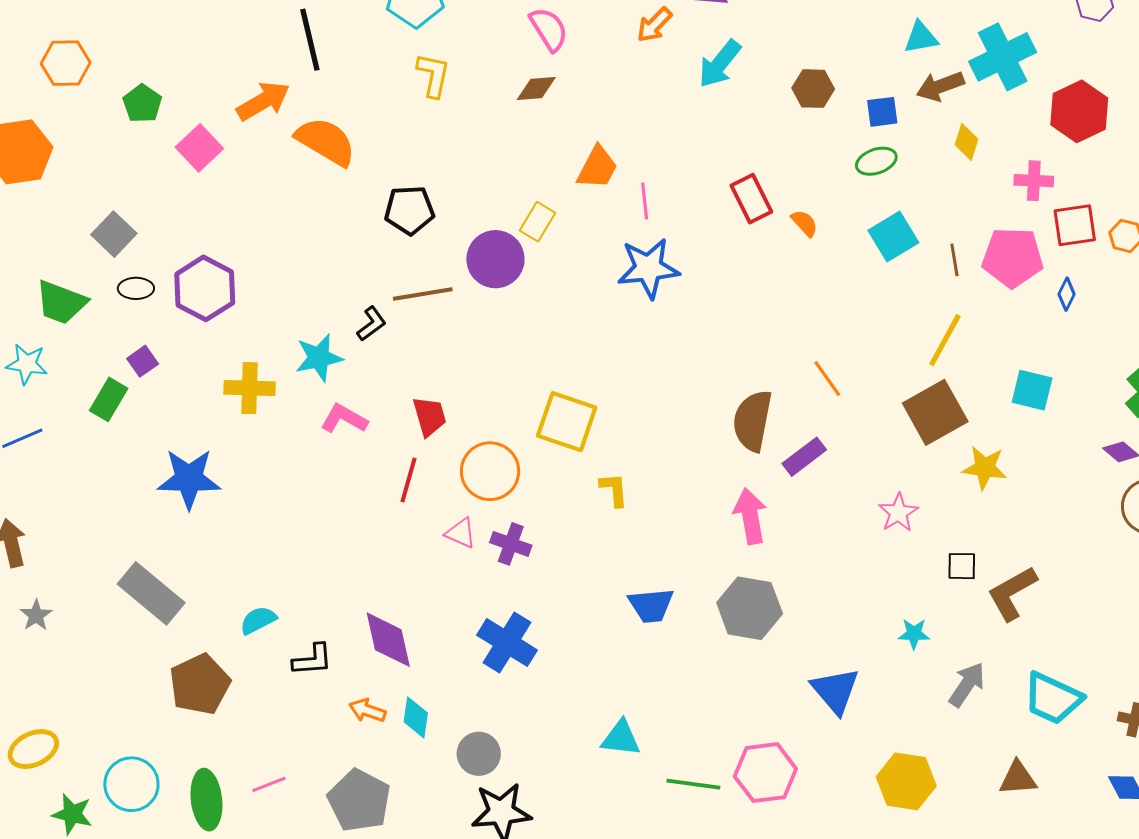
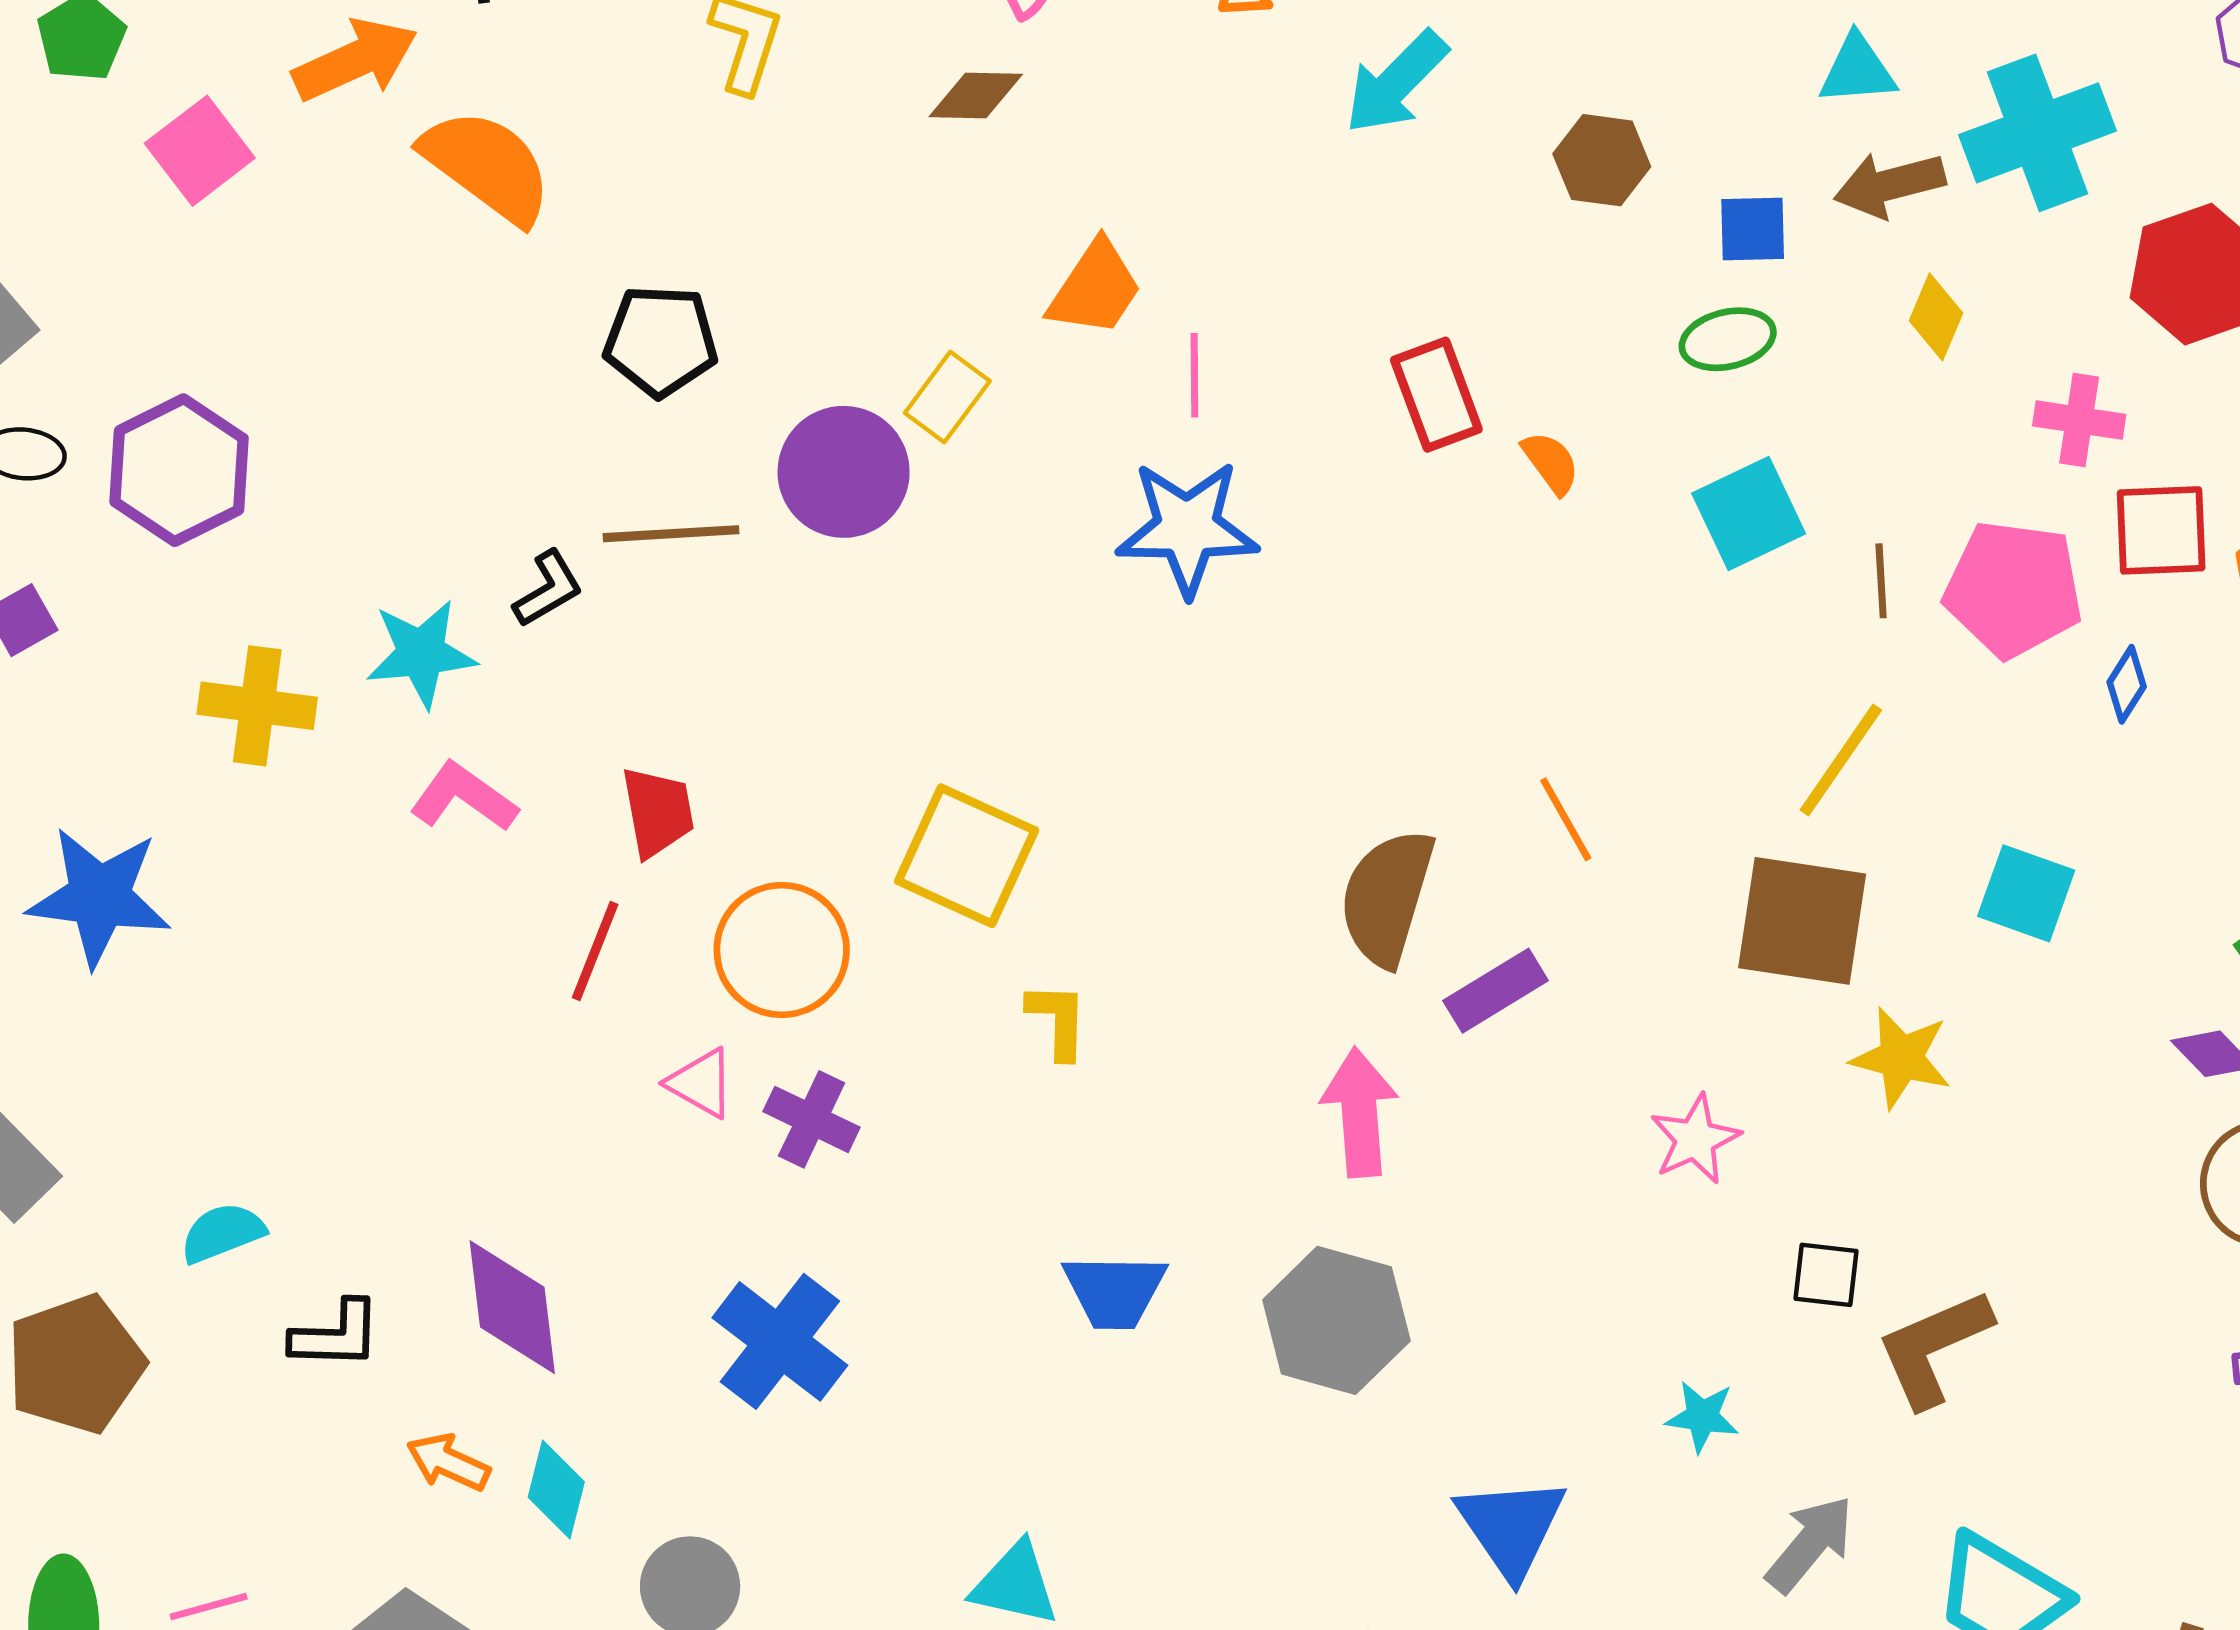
brown square: (935, 412) -> (1802, 921), turned 32

